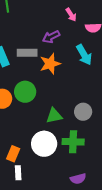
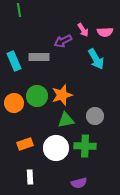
pink arrow: (71, 15) -> (83, 30), moved
orange star: (50, 64) -> (62, 95), moved
orange rectangle: (13, 154) -> (25, 144), moved, turned 49
purple semicircle: (78, 179) -> (79, 183), moved

